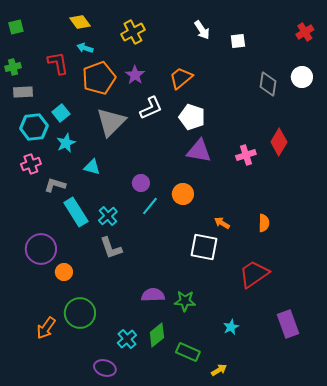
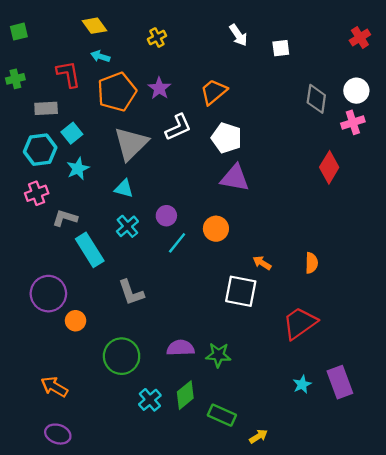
yellow cross: (133, 32) -> (157, 38), size x0.7
gray rectangle: (23, 92) -> (46, 108), moved
pink cross: (246, 155) -> (353, 122), moved
cyan triangle: (92, 167) -> (124, 189), moved
cyan cross: (108, 216) -> (127, 226), moved
green circle: (80, 313) -> (122, 356), moved
cyan star: (231, 327) -> (302, 384), moved
orange arrow: (46, 328) -> (54, 387), turned 85
purple ellipse: (105, 368) -> (58, 434), moved

